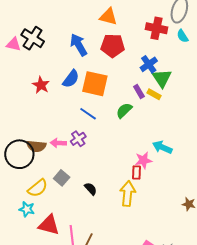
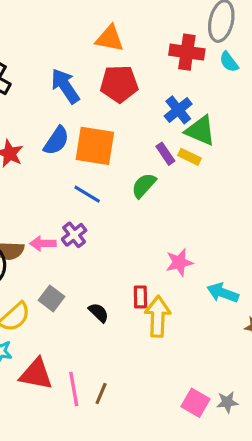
green triangle: (162, 78) -> (200, 131), turned -30
cyan arrow: (162, 147) -> (223, 293), moved
red rectangle: (136, 172) -> (140, 297), moved

